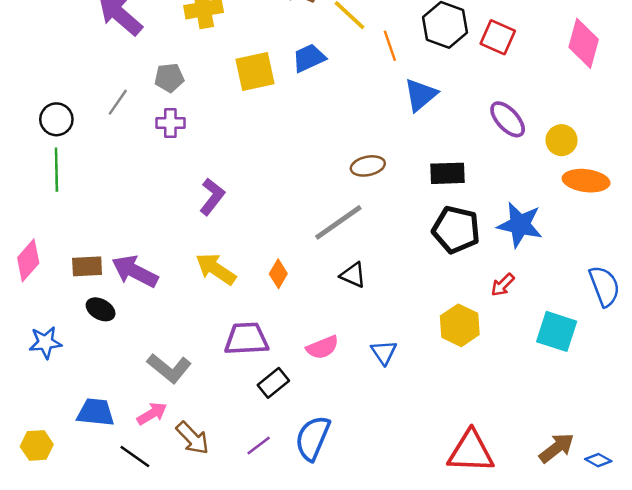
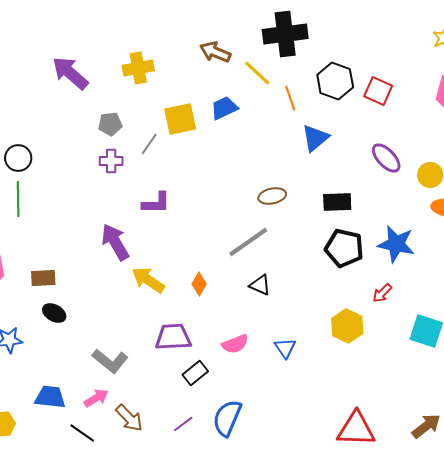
gray line: (118, 102) -> (149, 144), moved
purple L-shape: (212, 197) -> (156, 203), moved, turned 52
purple arrow: (135, 271) -> (115, 242), moved, turned 33

